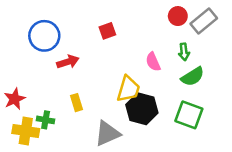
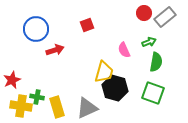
green arrow: (184, 52) -> (149, 42), turned -104
green semicircle: (193, 77) -> (156, 62), turned -48
yellow rectangle: (76, 103) -> (57, 107), moved, size x1.5

